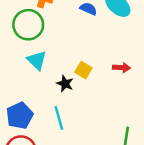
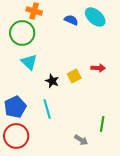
yellow square: (83, 70) -> (74, 76), moved, turned 32

